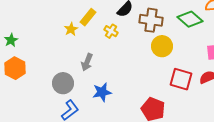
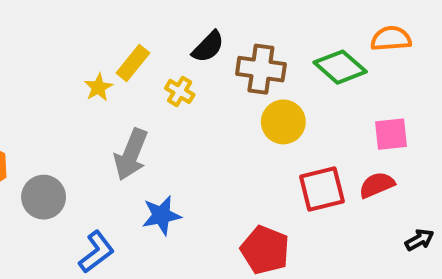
gray arrow: (87, 62) -> (131, 154), size x1.4
red square: (181, 79) -> (322, 189), turned -30
gray circle: (63, 83) -> (44, 197), moved

